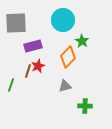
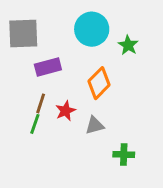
green star: (82, 41) -> (128, 45), moved
red star: (38, 66) -> (65, 111), moved
green line: (11, 85) -> (35, 124), moved

